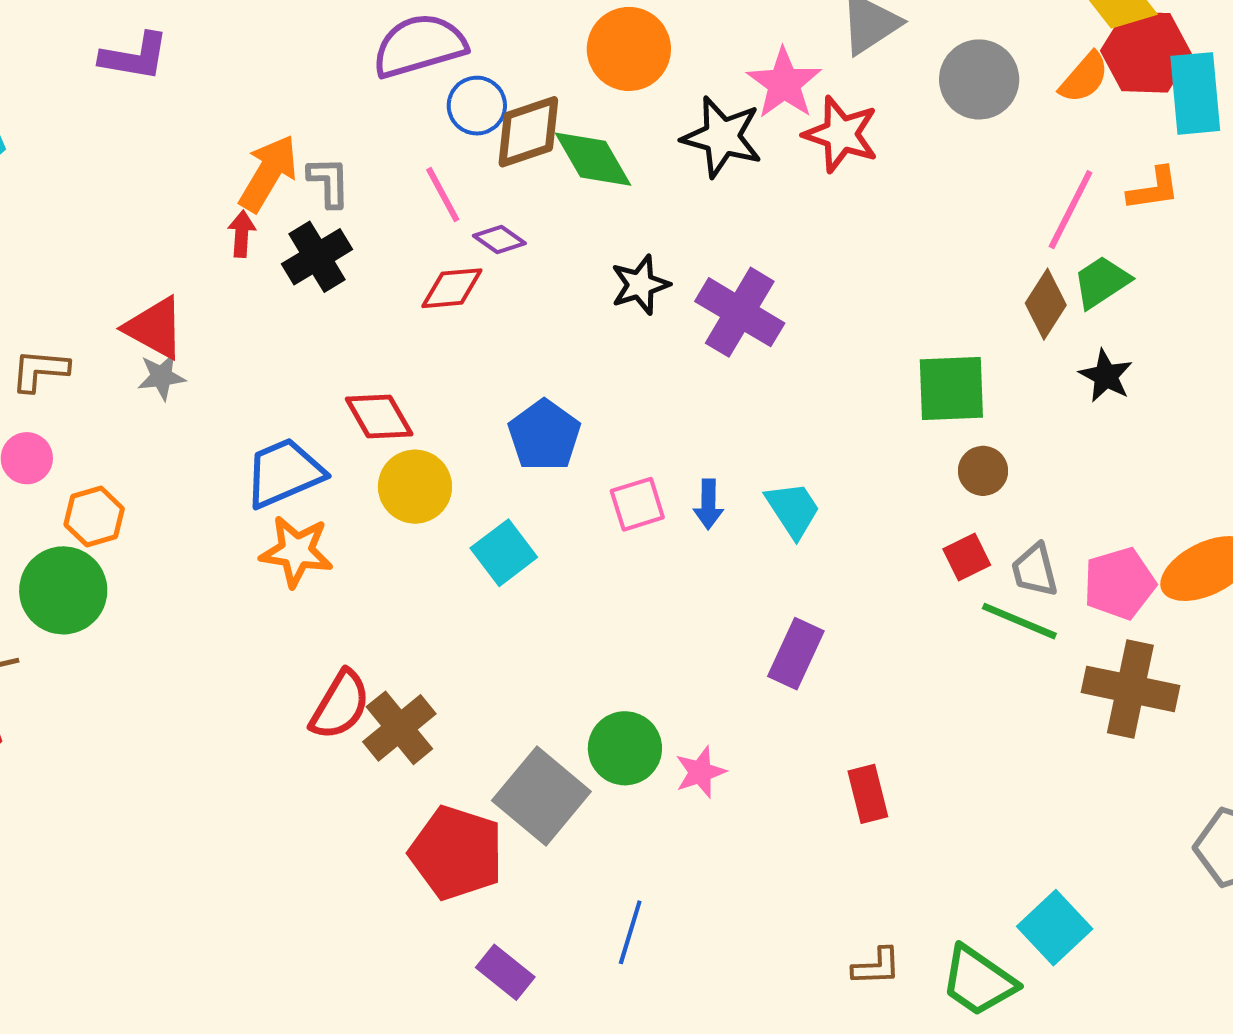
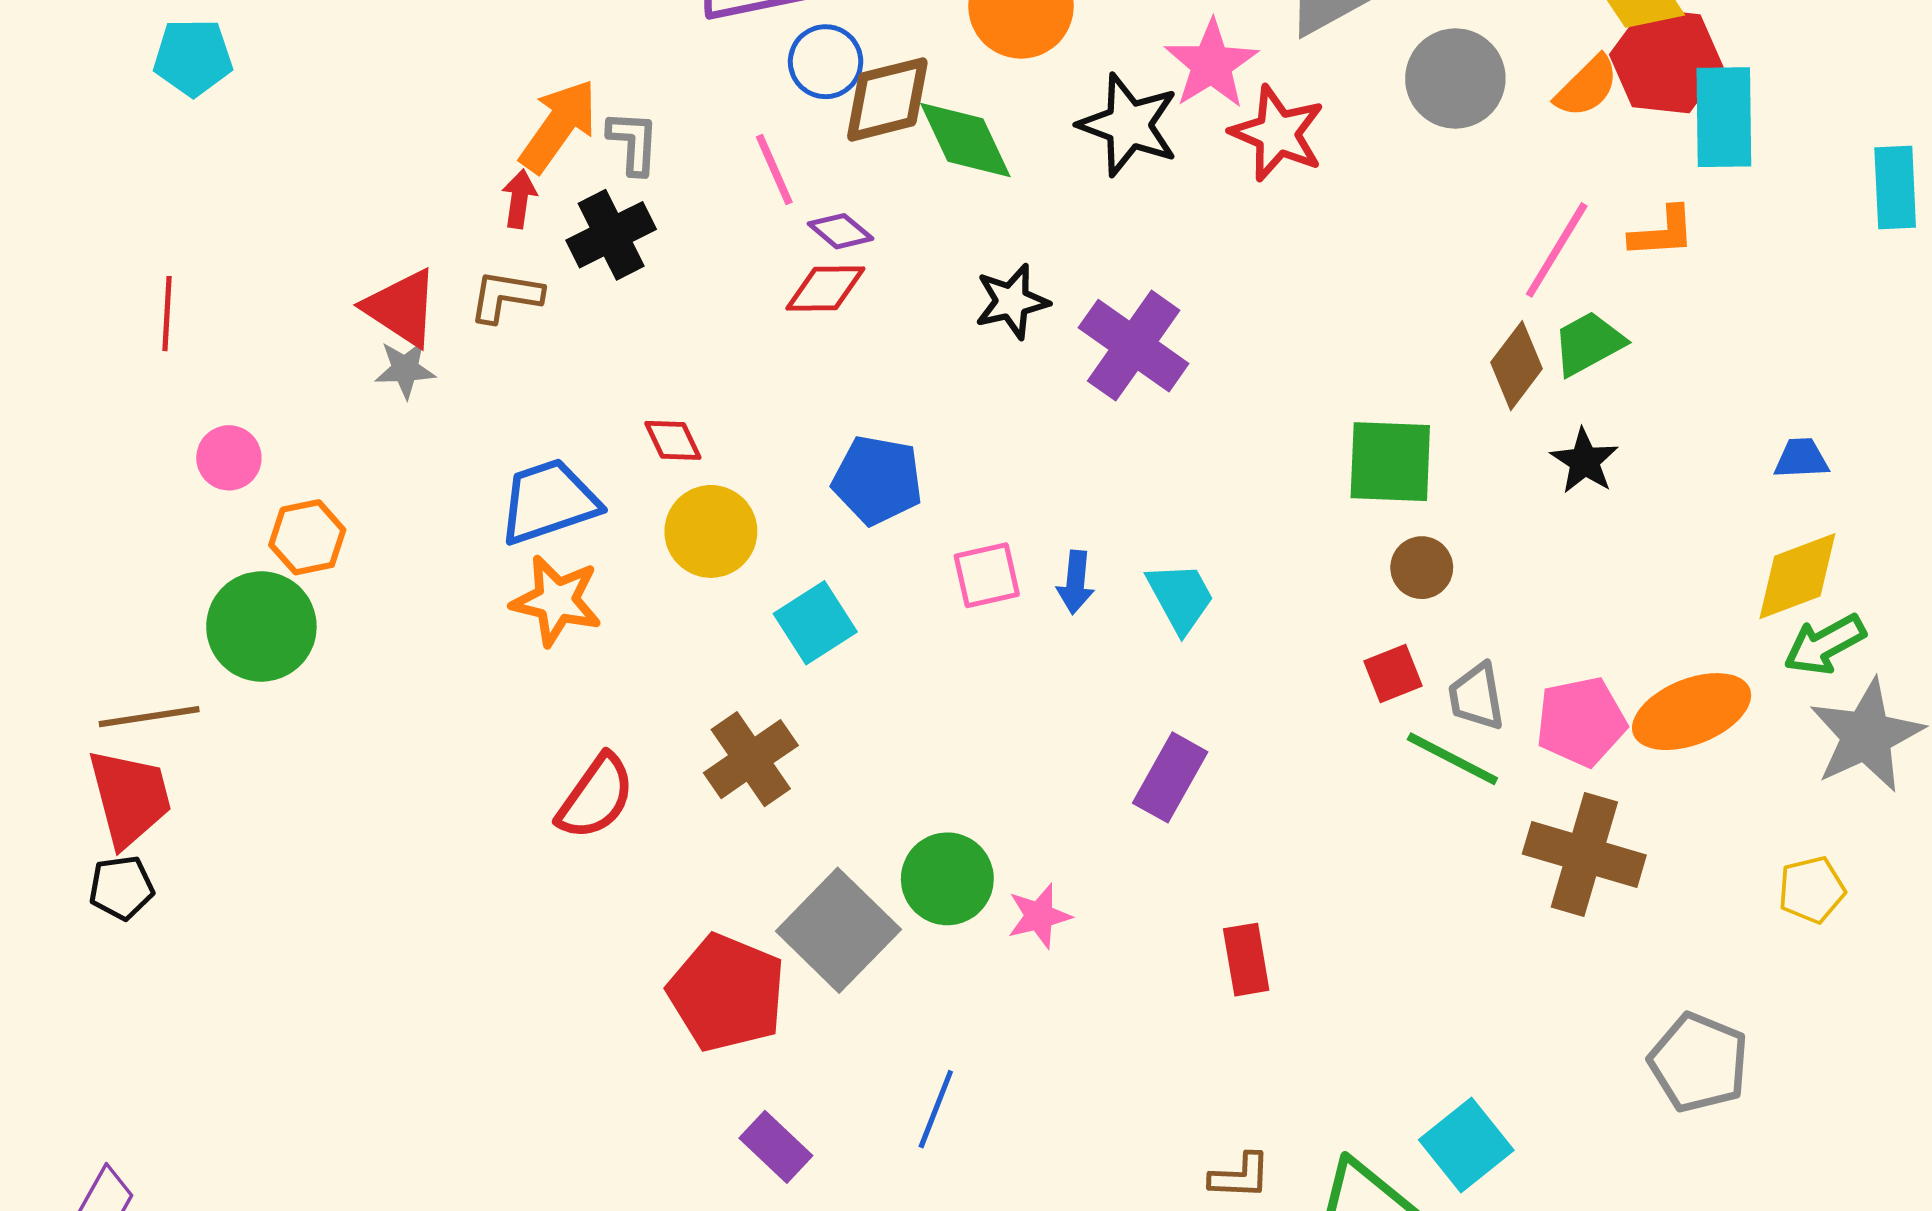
red diamond: (452, 288) -> (825, 288), moved
brown L-shape: (40, 370) -> (506, 296), moved
red diamond: (379, 416) -> (673, 440), size x0.7
blue pentagon: (544, 435) -> (877, 480), turned -30
brown cross: (399, 728) -> (751, 759), moved

